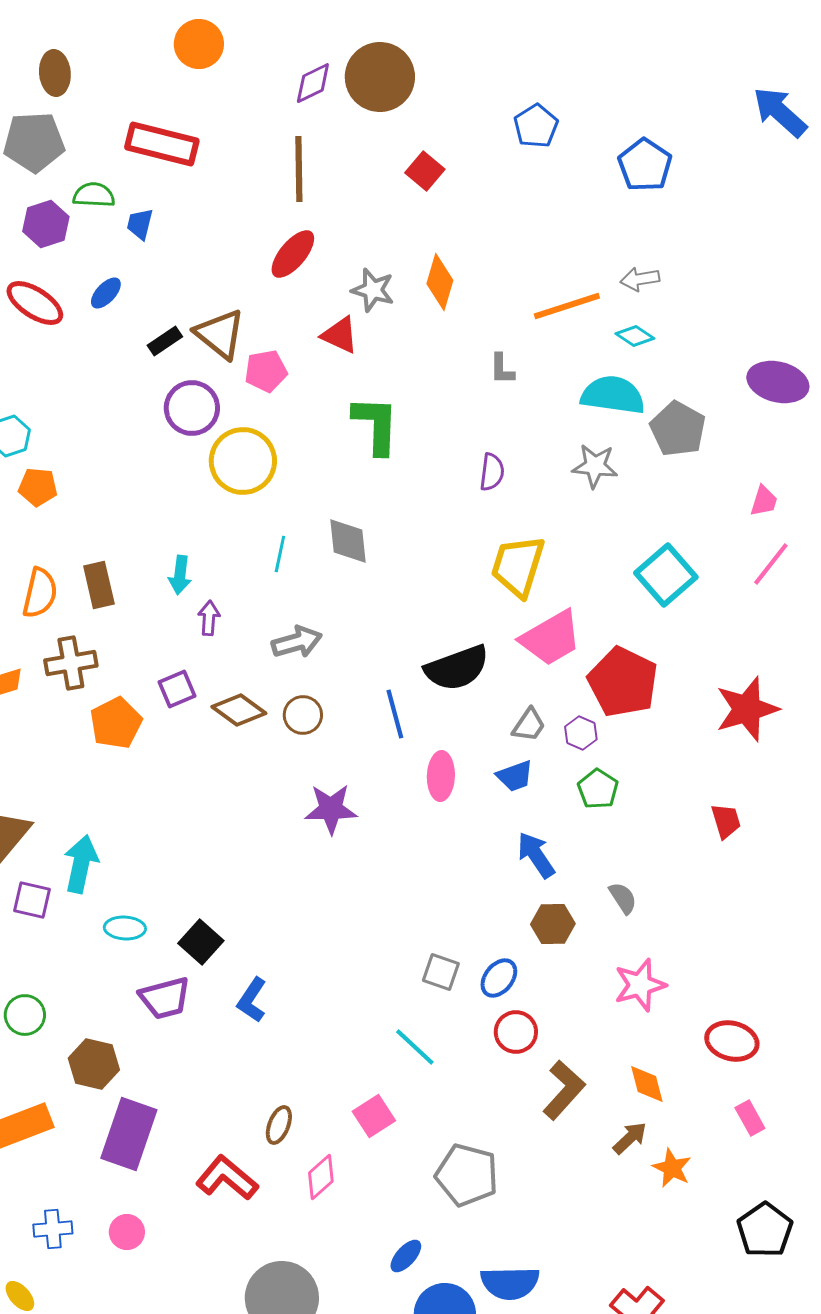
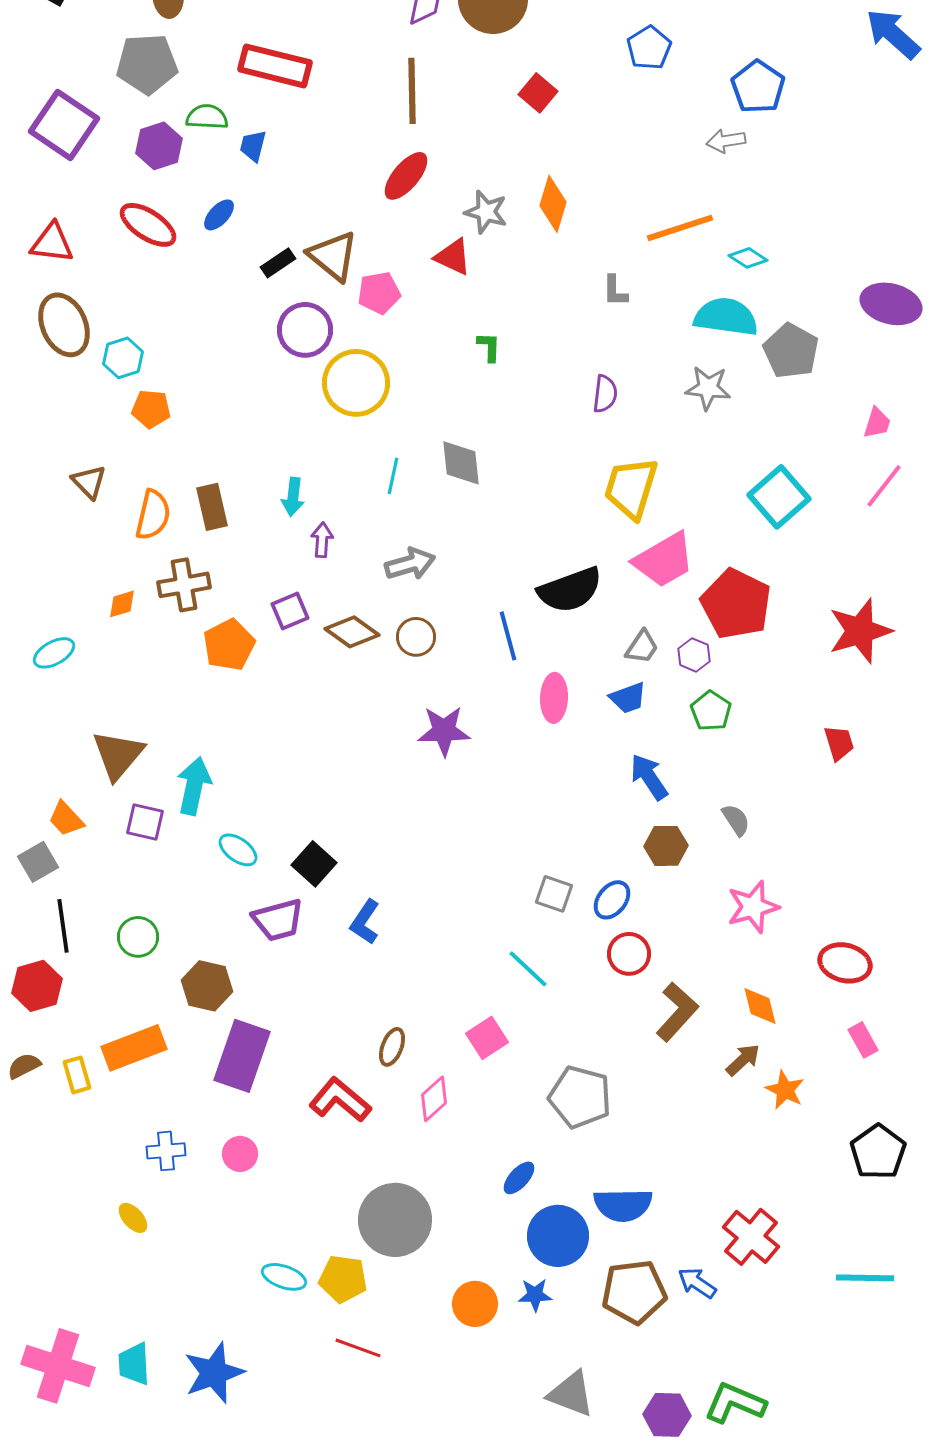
gray arrow: (640, 279) -> (726, 141), moved
green L-shape: (376, 425) -> (489, 347), size x0.5
cyan ellipse: (125, 928) -> (238, 850), turned 33

